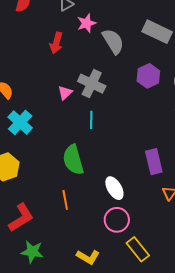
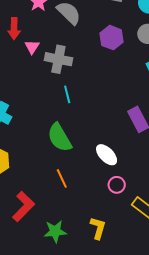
pink triangle: (65, 93) -> (32, 47), moved
pink circle: (117, 220) -> (117, 185), size x0.7
green star: (32, 252) -> (55, 231), moved
yellow L-shape: (88, 257) -> (98, 228), turned -90

